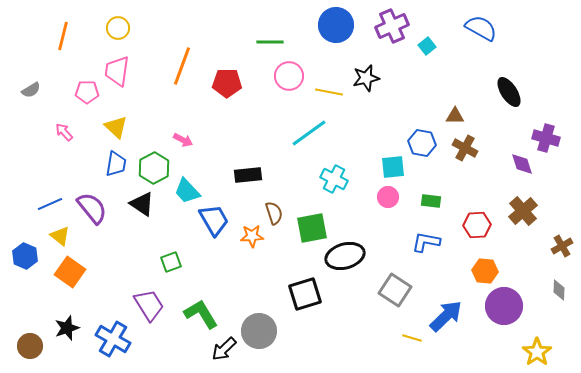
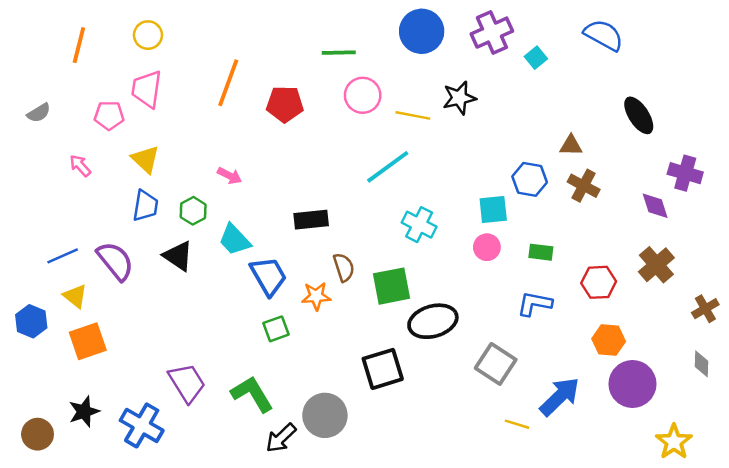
green hexagon: (154, 168) -> (193, 211), size x0.7
green square: (171, 262) -> (276, 329), moved
orange square: (70, 272) -> (88, 341), turned 36

